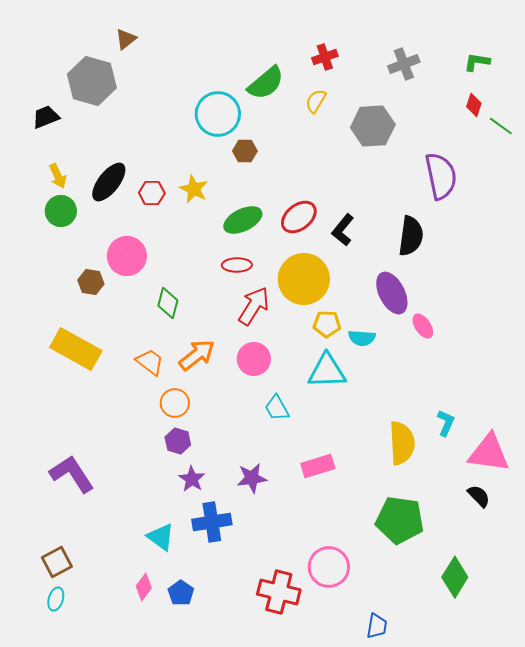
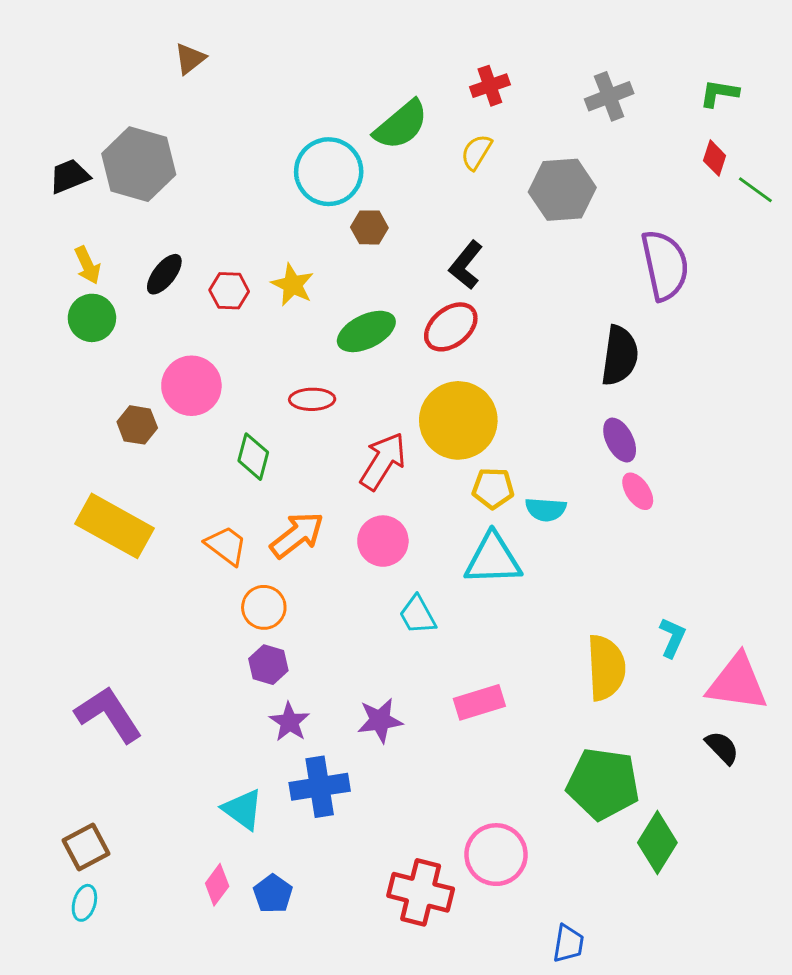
gray hexagon: (92, 81) -> (139, 164), moved
black ellipse: (109, 182) -> (164, 274), size x0.7
black L-shape: (343, 230) -> (466, 265), moved
red ellipse: (237, 265) -> (312, 399), moved
purple ellipse: (392, 293) -> (620, 440), moved, size x0.7
green diamond: (455, 577) -> (657, 843), moved

